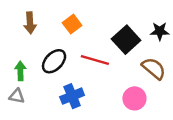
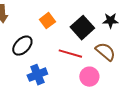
orange square: (72, 24) -> (47, 21), moved
red line: (95, 60) -> (70, 54), moved

